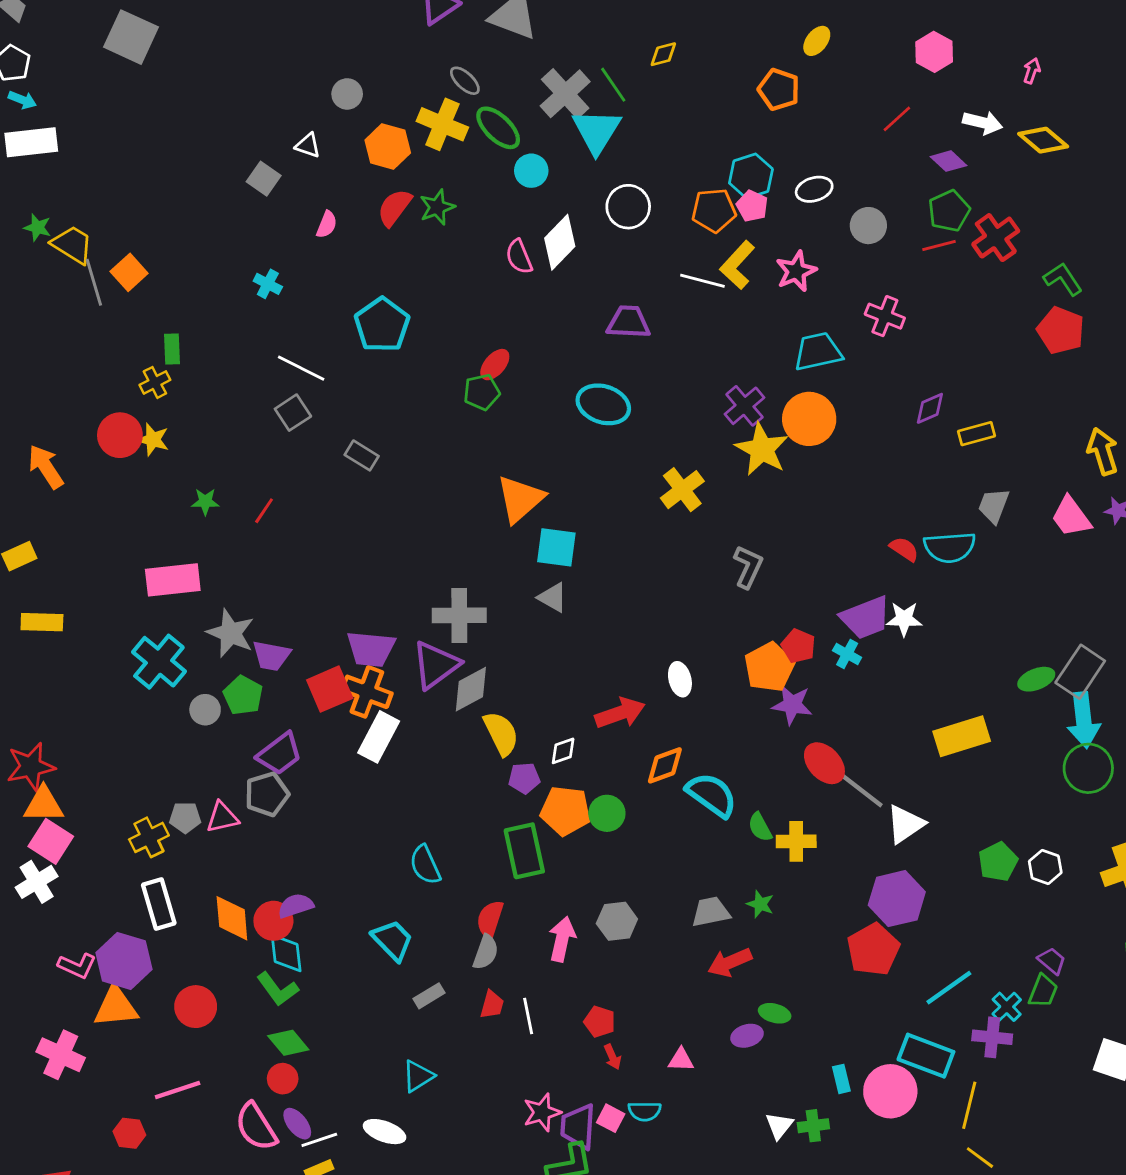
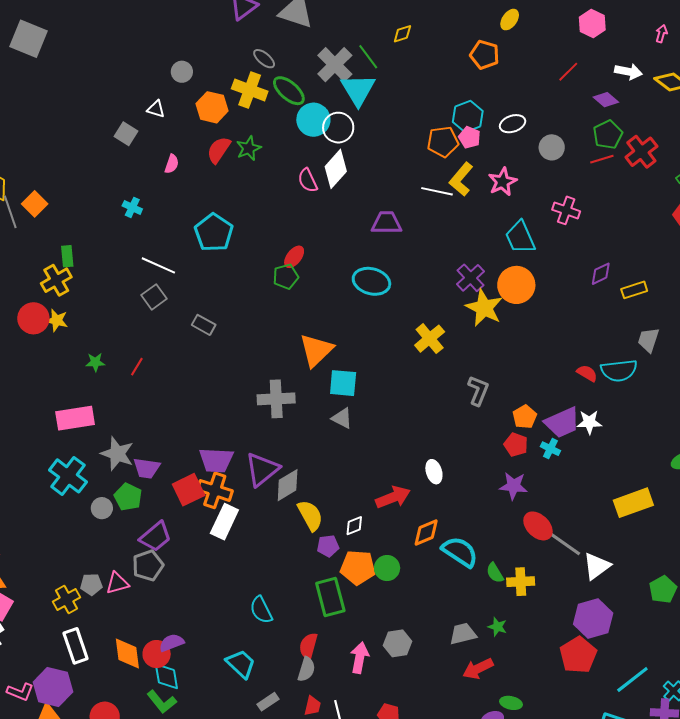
cyan circle: (531, 171) -> (313, 120), size x1.4
white circle: (628, 207) -> (338, 128), moved
cyan trapezoid: (818, 352) -> (520, 237), turned -99
yellow cross: (155, 382) -> (56, 280), size x1.4
gray cross: (459, 615) -> (276, 399), moved
orange pentagon: (769, 667) -> (525, 417), moved, size x0.7

